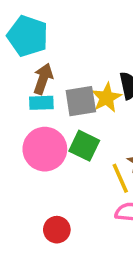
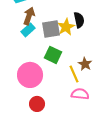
cyan rectangle: (41, 103) -> (28, 30), turned -40
pink circle: (45, 149) -> (30, 75), moved

